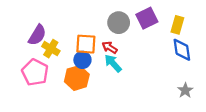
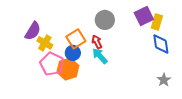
purple square: (147, 18) -> (144, 16), moved
orange square: (86, 44) -> (76, 39), turned -36
red arrow: (110, 47) -> (97, 42), turned 32
pink pentagon: (35, 72) -> (52, 64), moved

